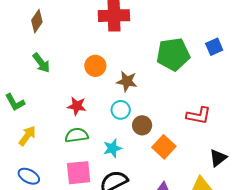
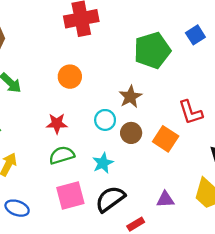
brown star: (127, 81) -> (130, 97), moved, turned -30
red L-shape: (199, 115) -> (191, 112), turned 70
orange square: (164, 147) -> (166, 139), moved

